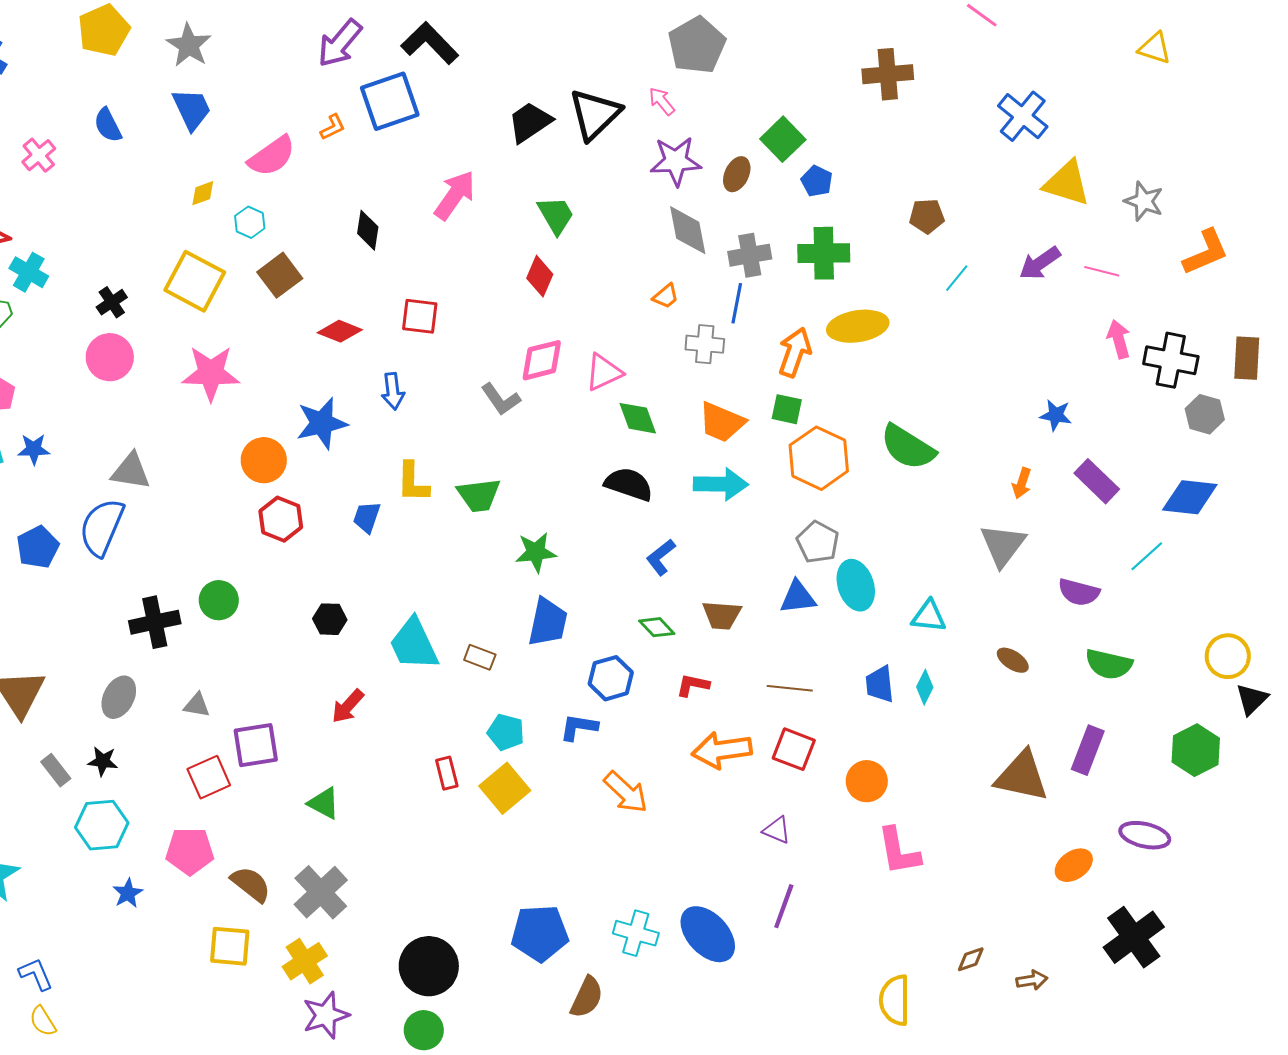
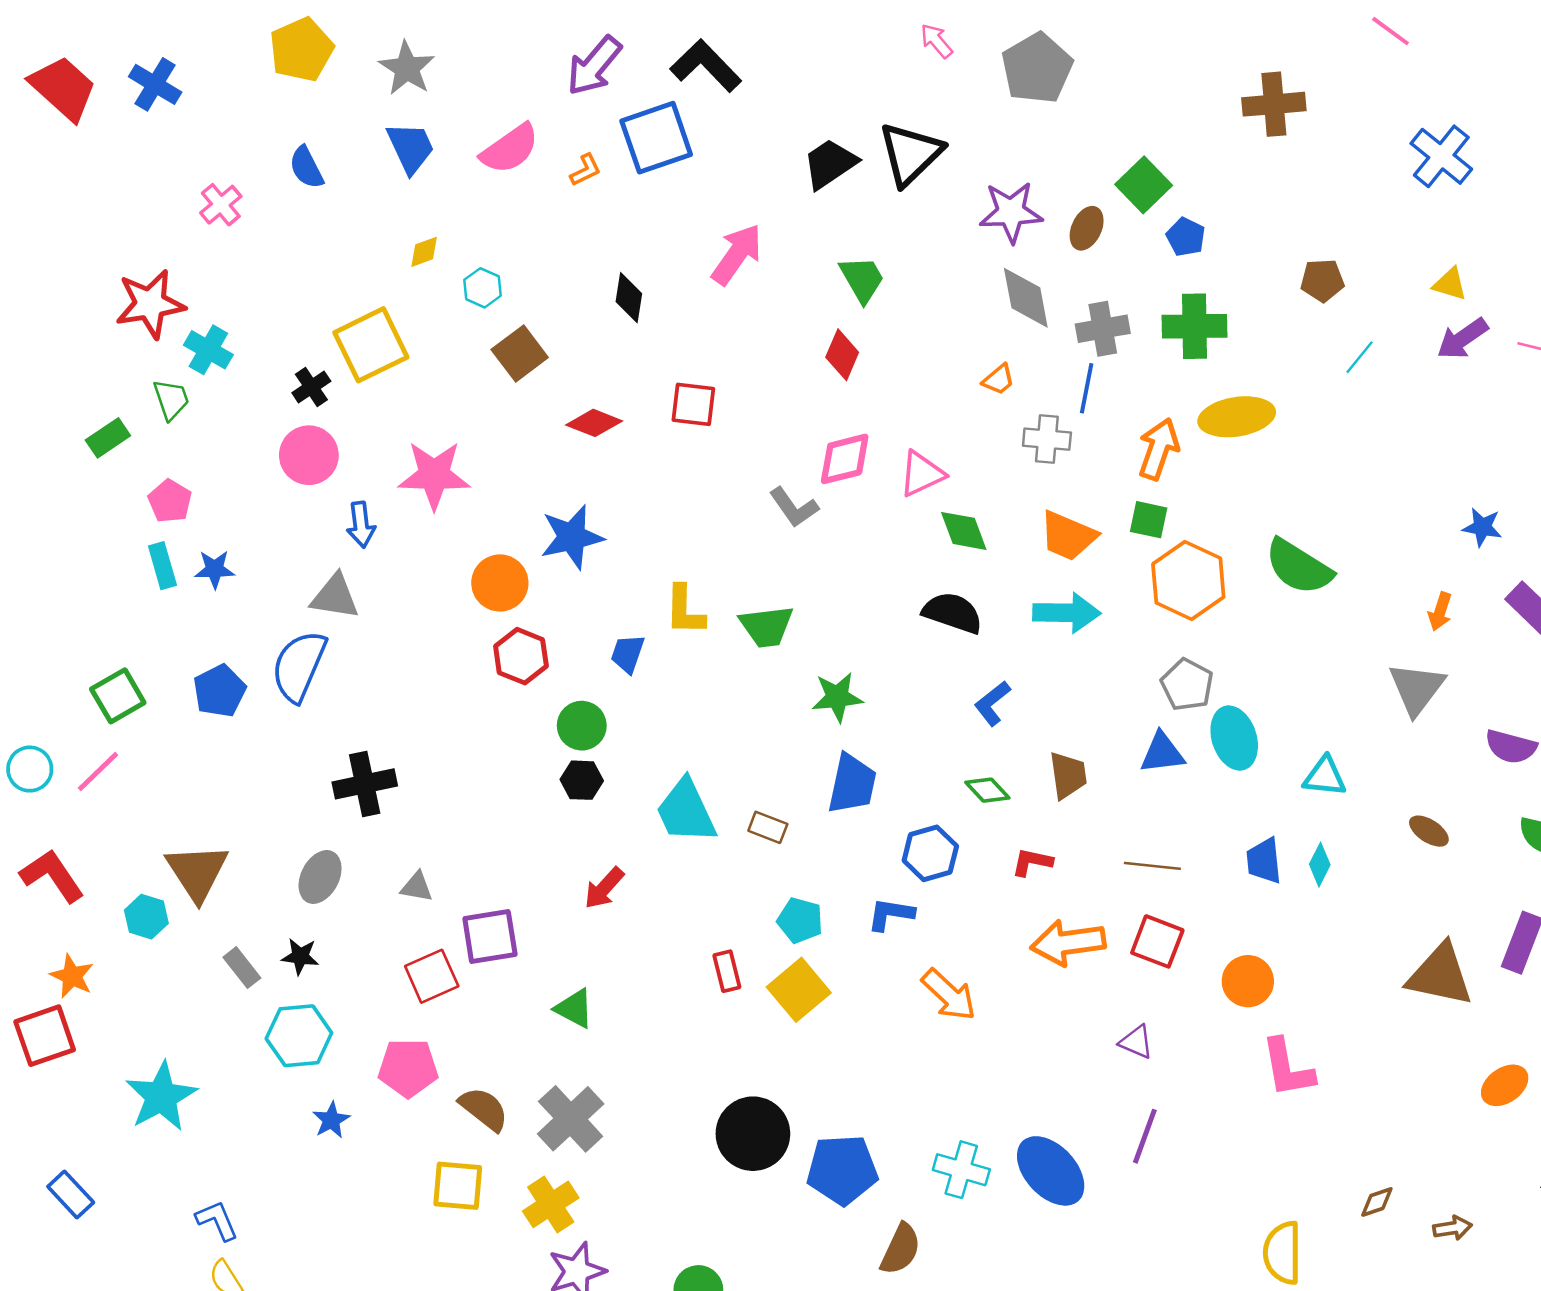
pink arrow: (662, 101) -> (937, 41), moved
pink semicircle: (272, 156) -> (510, 149), moved
yellow triangle: (1067, 183) -> (1450, 284), moved, size x0.6
yellow square: (195, 281) -> (371, 345), moved, turned 36
blue arrow: (393, 391) -> (361, 525), moved
green circle: (219, 600) -> (582, 726), moved
brown trapezoid: (722, 615) -> (1068, 775), turned -102
black circle: (429, 966) -> (753, 1134), moved

